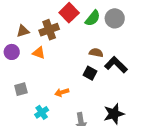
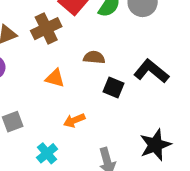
orange triangle: (39, 53) -> (55, 78), moved
brown semicircle: (96, 53) -> (94, 57), moved

